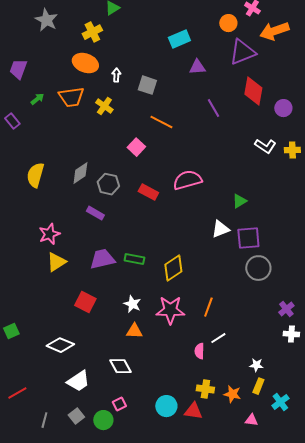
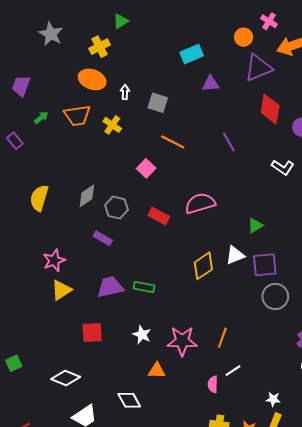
purple line: (213, 108) -> (229, 142), moved
yellow diamond: (173, 268) -> (203, 266), moved
red square: (85, 302) -> (92, 332), turned -30
orange triangle: (134, 331) -> (157, 371), moved

